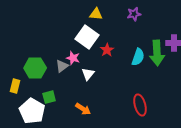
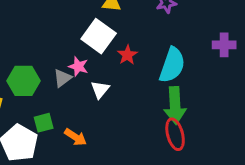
green arrow: (157, 53) -> (175, 105), moved
cyan semicircle: (138, 57) -> (172, 65), size x1.4
orange arrow: (83, 109) -> (75, 137), moved

